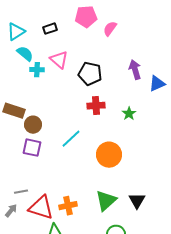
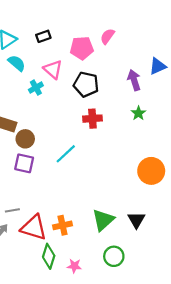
pink pentagon: (86, 17) -> (82, 48), moved
cyan cross: (37, 70) -> (36, 88), moved, turned -32
blue triangle: (157, 84) -> (158, 66), moved
green star: (129, 114) -> (138, 113), moved
orange circle: (109, 155) -> (151, 171), moved

